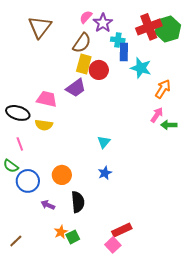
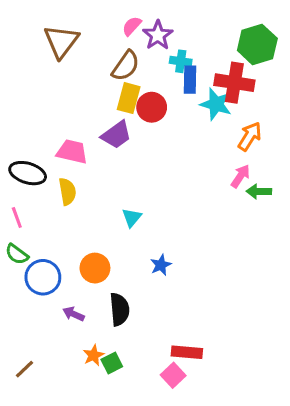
red cross: (149, 27) -> (234, 83), moved, turned 30
yellow semicircle: (44, 125) -> (67, 191), turned -108
cyan triangle: (104, 142) -> (132, 217), moved
pink line: (20, 144) -> (17, 217), moved
red rectangle: (122, 230) -> (187, 352), turned 30

